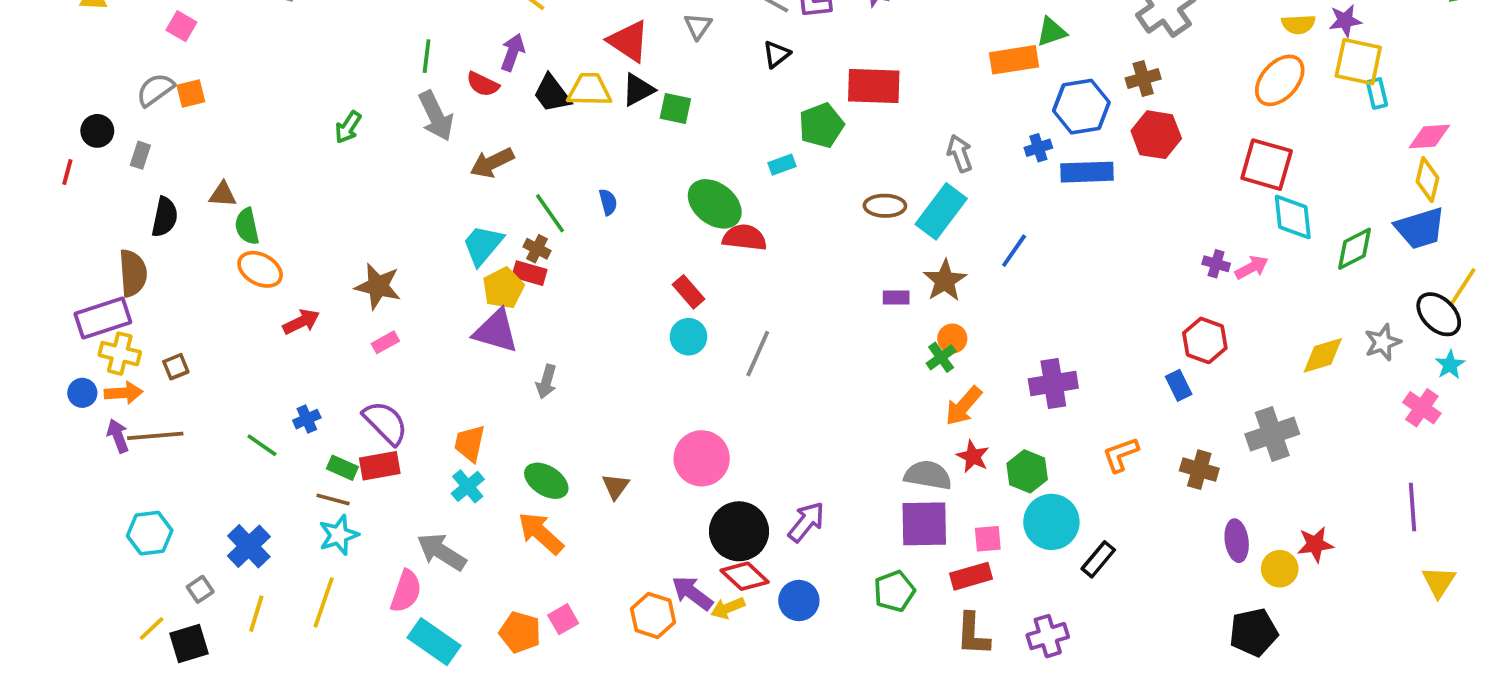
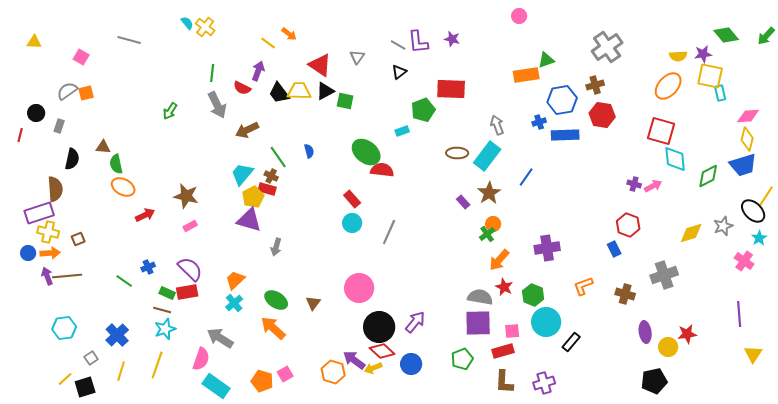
purple rectangle: (896, 297) -> (463, 202), turned 48
orange trapezoid: (470, 443) -> (235, 280), turned 35

